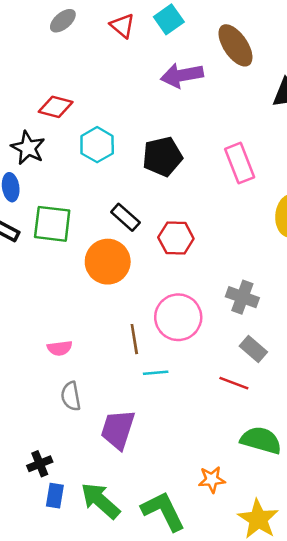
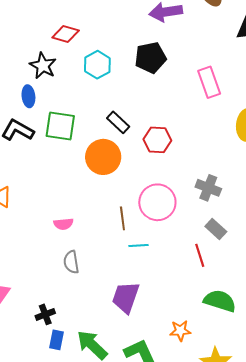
black pentagon: (162, 157) -> (151, 58), moved
red line: (234, 383) -> (200, 255), turned 50
purple trapezoid: (118, 429) -> (126, 297), moved

